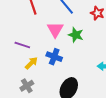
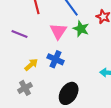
green star: (76, 35) -> (81, 29), moved
purple line: (22, 45) -> (20, 34), moved

